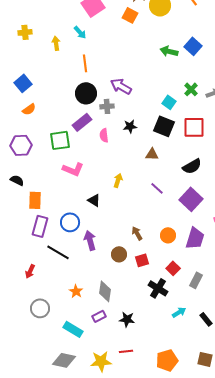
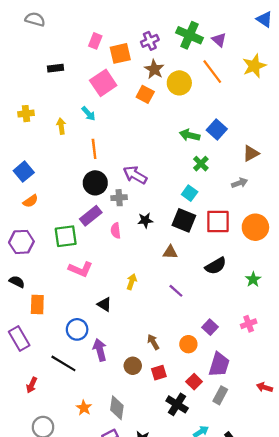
green cross: (191, 89) -> (201, 164), moved
purple square: (191, 199) -> (210, 327), moved, size x0.6
purple rectangle: (40, 226) -> (19, 338), moved, turned -45
purple trapezoid: (195, 238) -> (219, 365), moved

